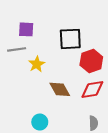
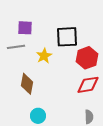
yellow star: (37, 64) -> (44, 56), moved
brown diamond: (60, 89) -> (27, 84), moved, turned 40

